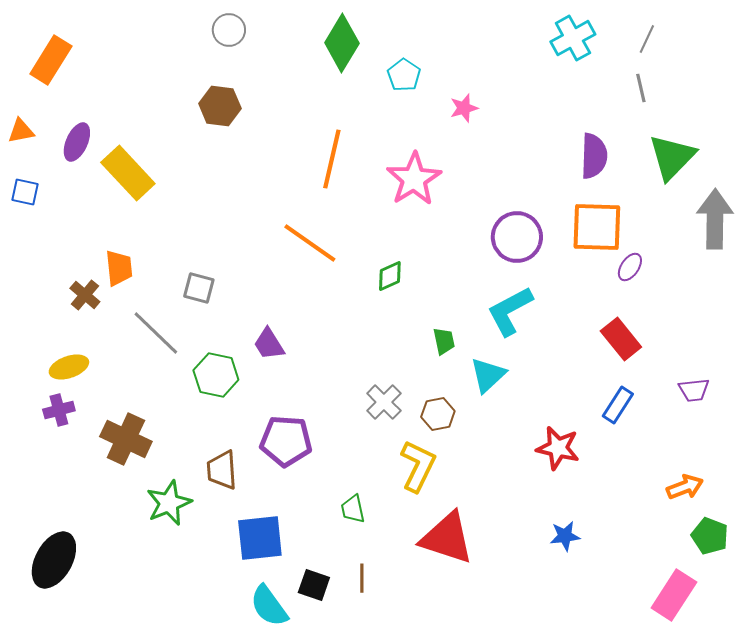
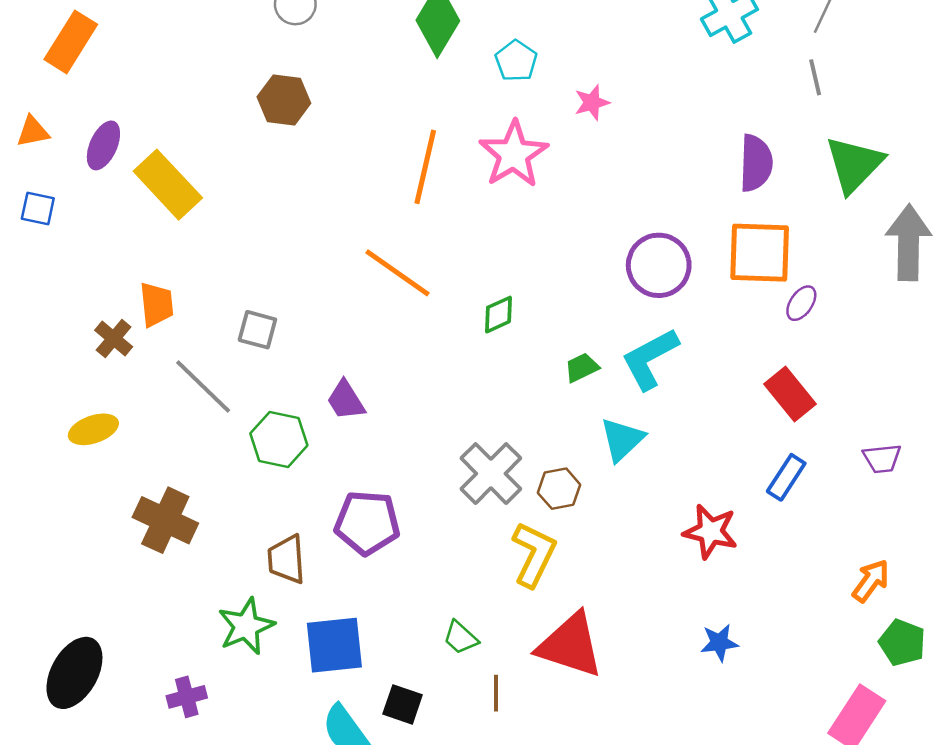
pink star: (414, 179) -> (514, 154), moved
green trapezoid: (444, 341) -> (582, 368), moved, turned -104
gray cross: (384, 402) -> (491, 474), size x1.4
purple cross: (59, 410) -> (187, 697), moved
orange arrow: (685, 487) -> (871, 581), turned -33
green star: (169, 503) -> (246, 626), moved
green trapezoid: (353, 509) -> (461, 638), moved, turned -36
brown line: (362, 578) -> (496, 693), moved

